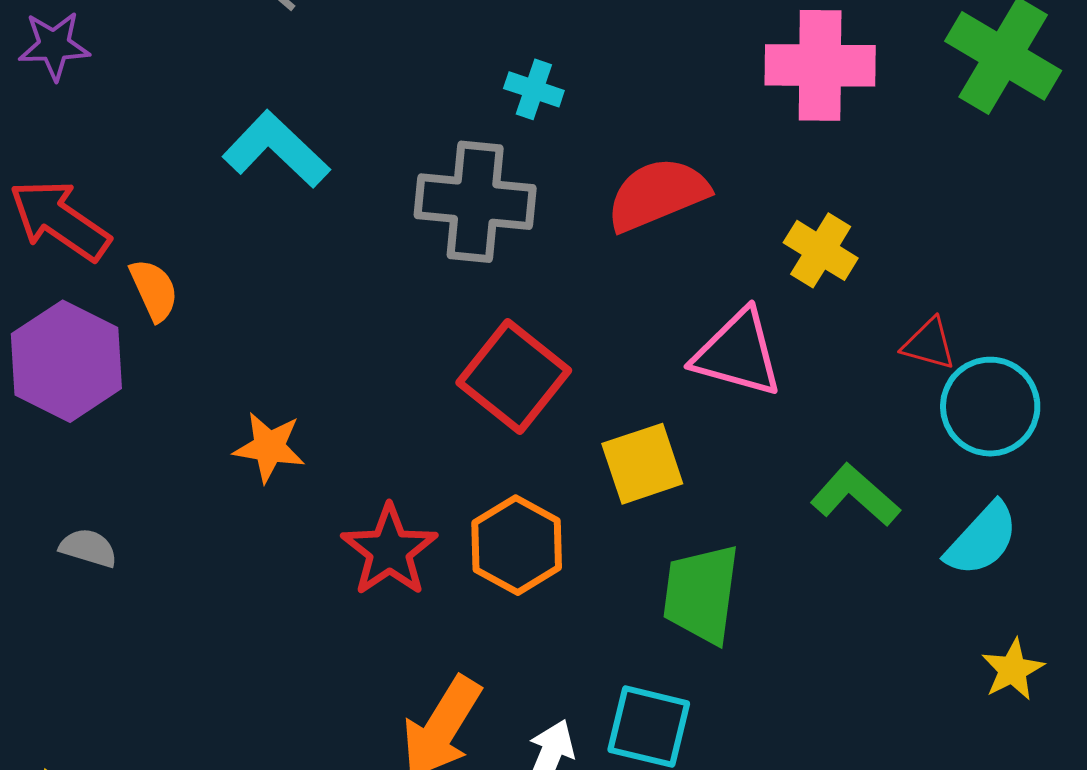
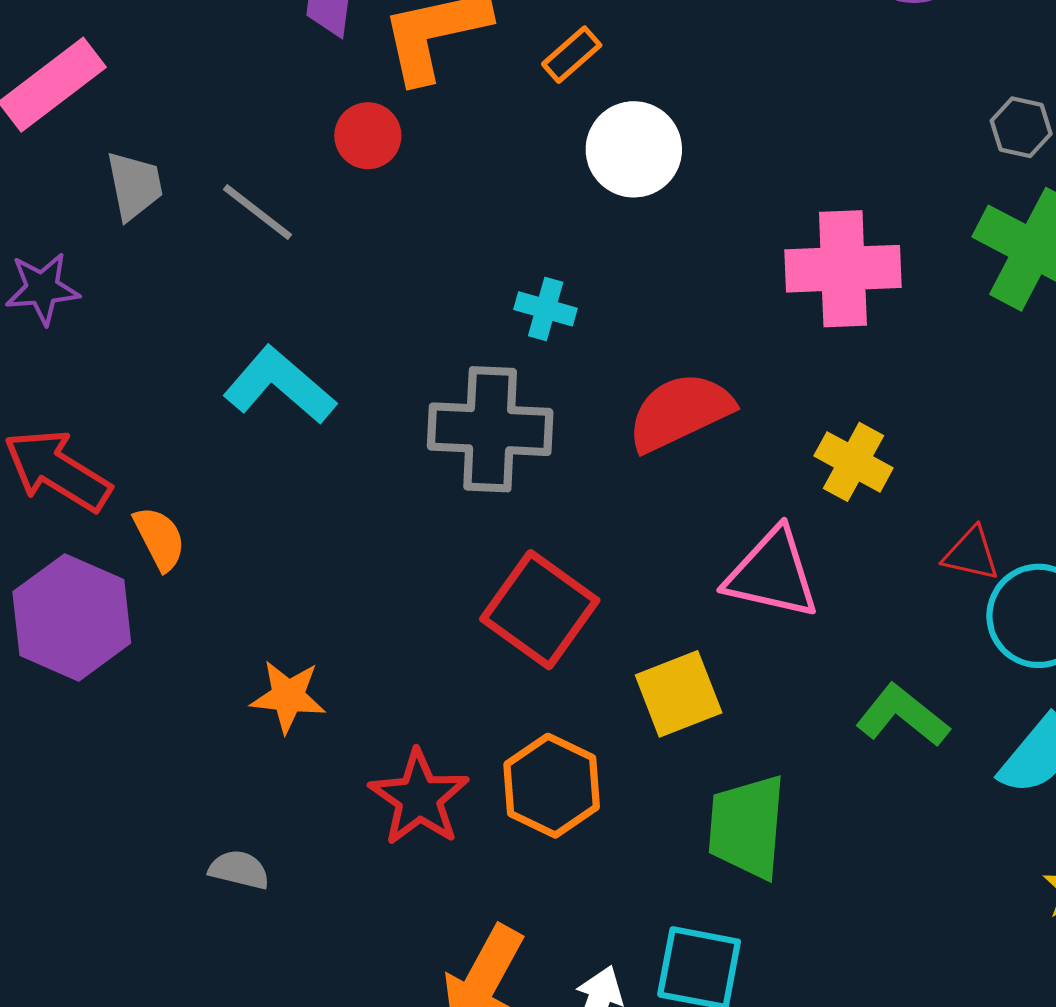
gray semicircle: (88, 548) -> (239, 870), moved

